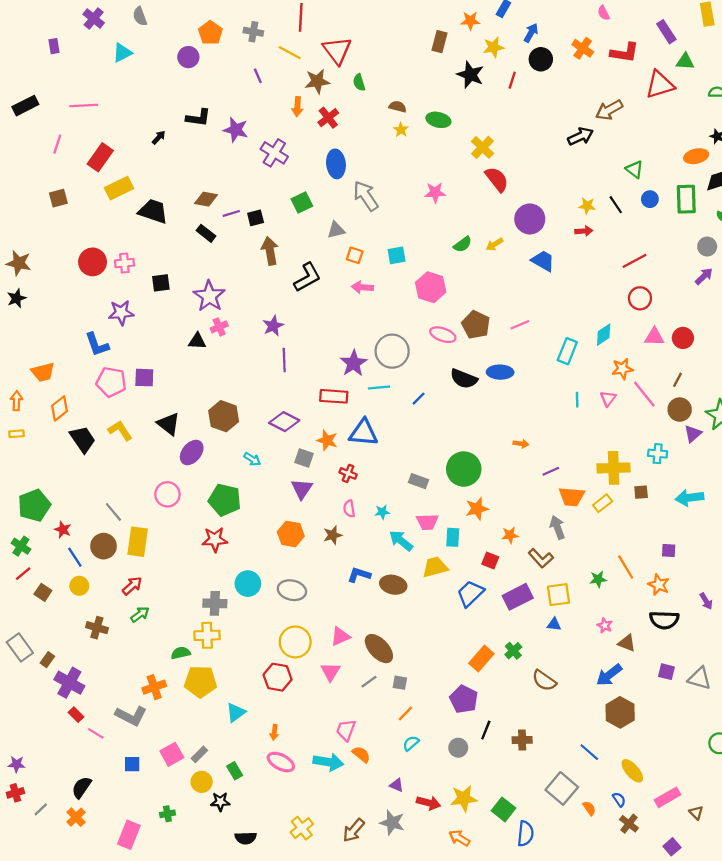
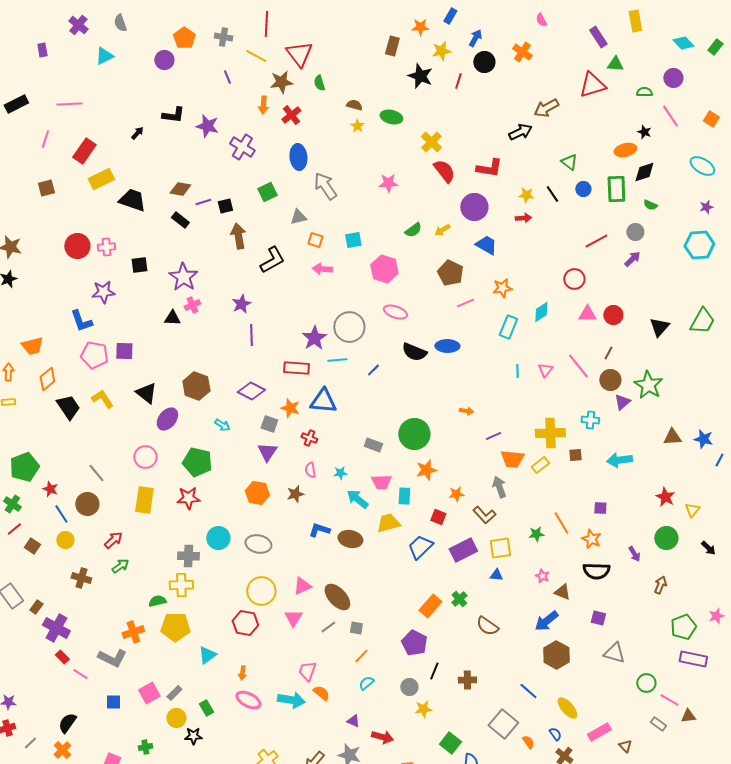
red L-shape: (625, 53) -> (489, 168), moved
red line: (634, 261) -> (596, 241), moved
brown pentagon: (476, 325) -> (450, 273), moved
orange star: (622, 369) -> (502, 288), moved
yellow rectangle: (138, 542) -> (144, 500), moved
gray triangle: (699, 678) -> (614, 653), moved
yellow star: (464, 798) -> (423, 709), moved, size x0.7

